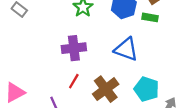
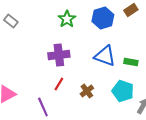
green rectangle: (150, 17) -> (131, 62), moved
brown cross: (106, 89) -> (87, 91), size x0.6

